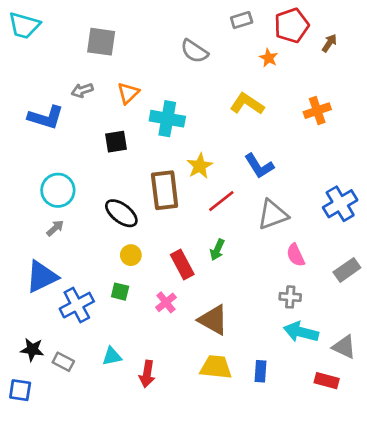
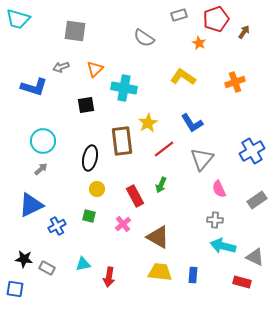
black ellipse: (121, 213) -> (90, 158), turned 65
gray triangle: (273, 215) -> (202, 159), turned -30
blue cross: (77, 305) -> (57, 226), size x0.7

